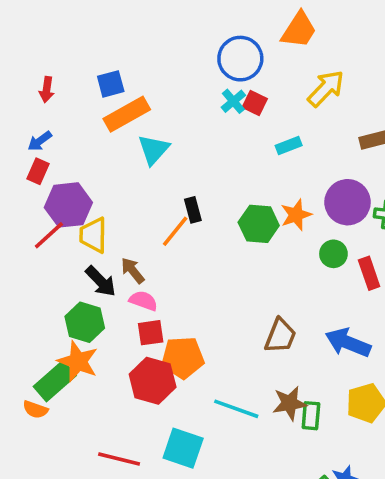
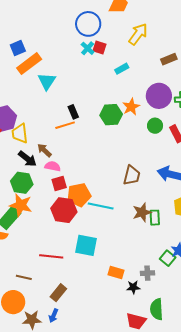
orange line: (175, 231) -> (65, 125), turned 42
cyan line: (236, 409) -> (101, 206), moved

